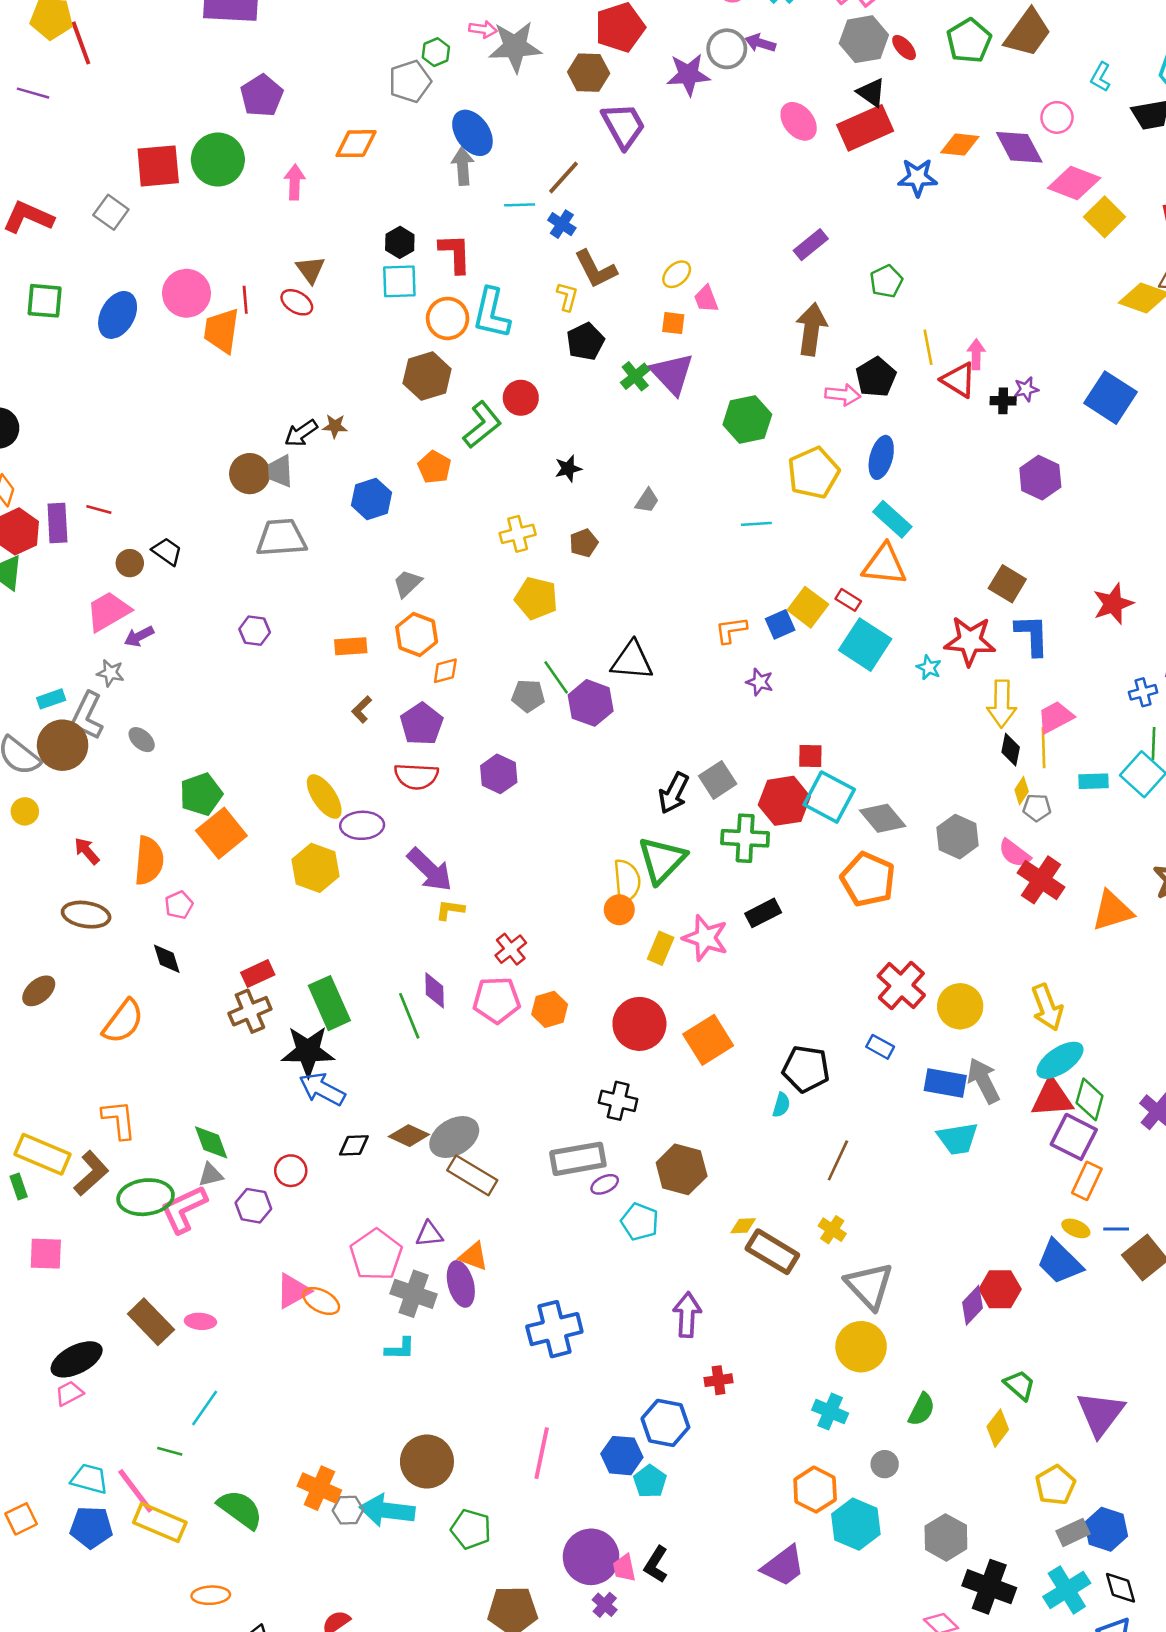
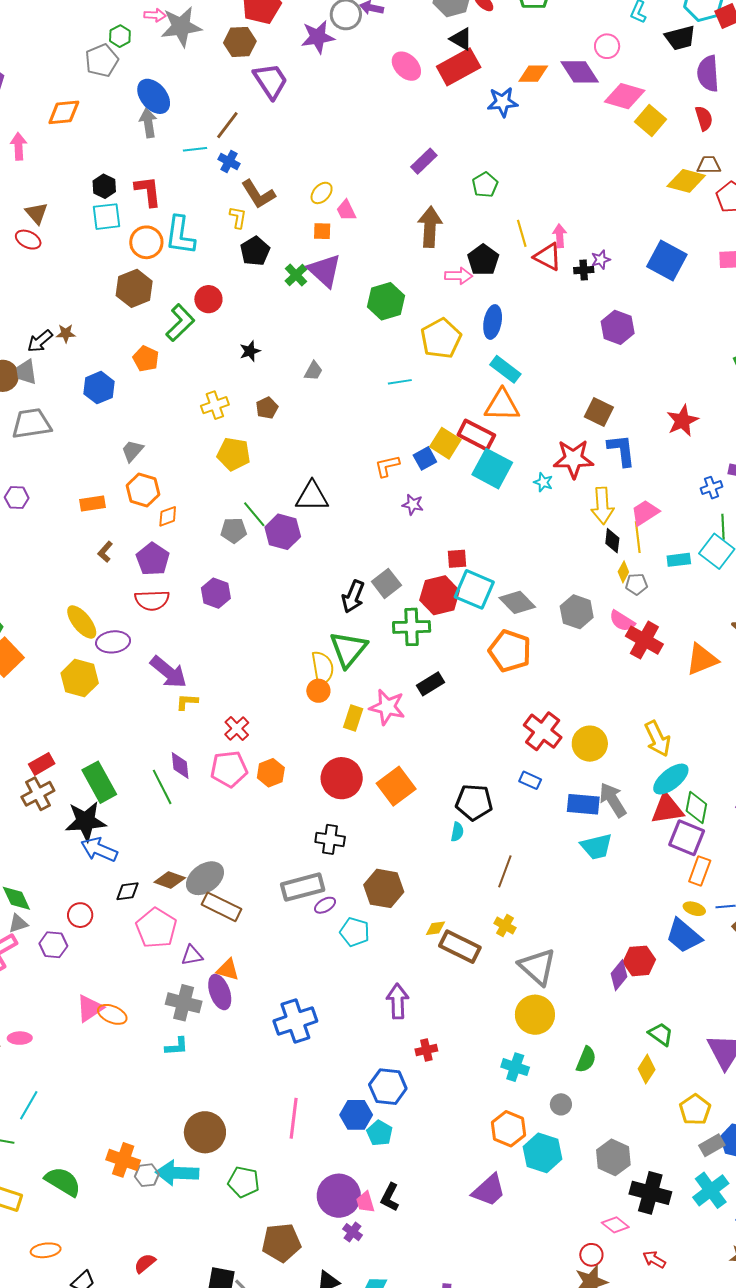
red rectangle: (848, 600) -> (476, 435), size x1.8
pink pentagon: (376, 1255) -> (156, 928), moved

